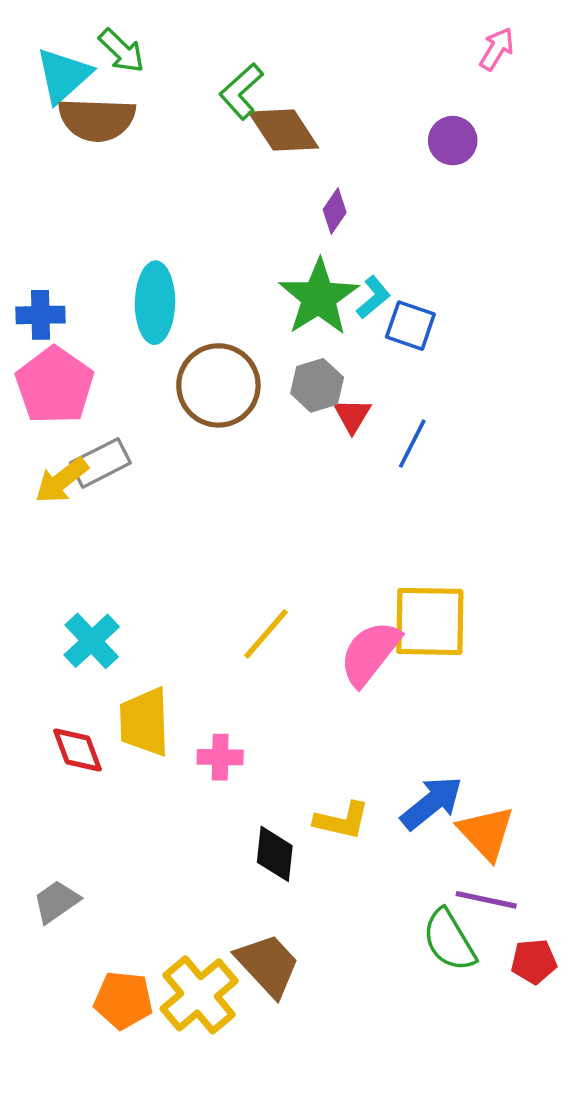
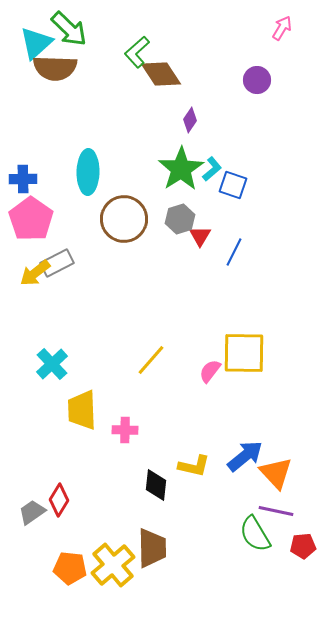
green arrow: (122, 51) -> (69, 29), size x1.4
pink semicircle: (370, 653) -> (210, 371), size x0.6
red diamond: (78, 750) -> (59, 500), moved, turned 52
brown trapezoid: (268, 965) -> (152, 548), turned 42

